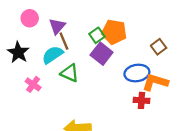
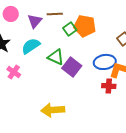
brown line: (64, 41) -> (55, 14), moved, turned -70
purple square: (102, 54) -> (72, 67), moved
green triangle: (70, 73) -> (56, 57), moved

